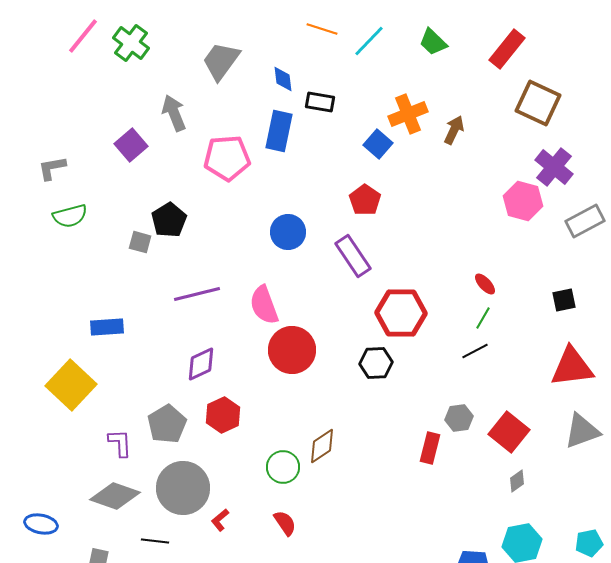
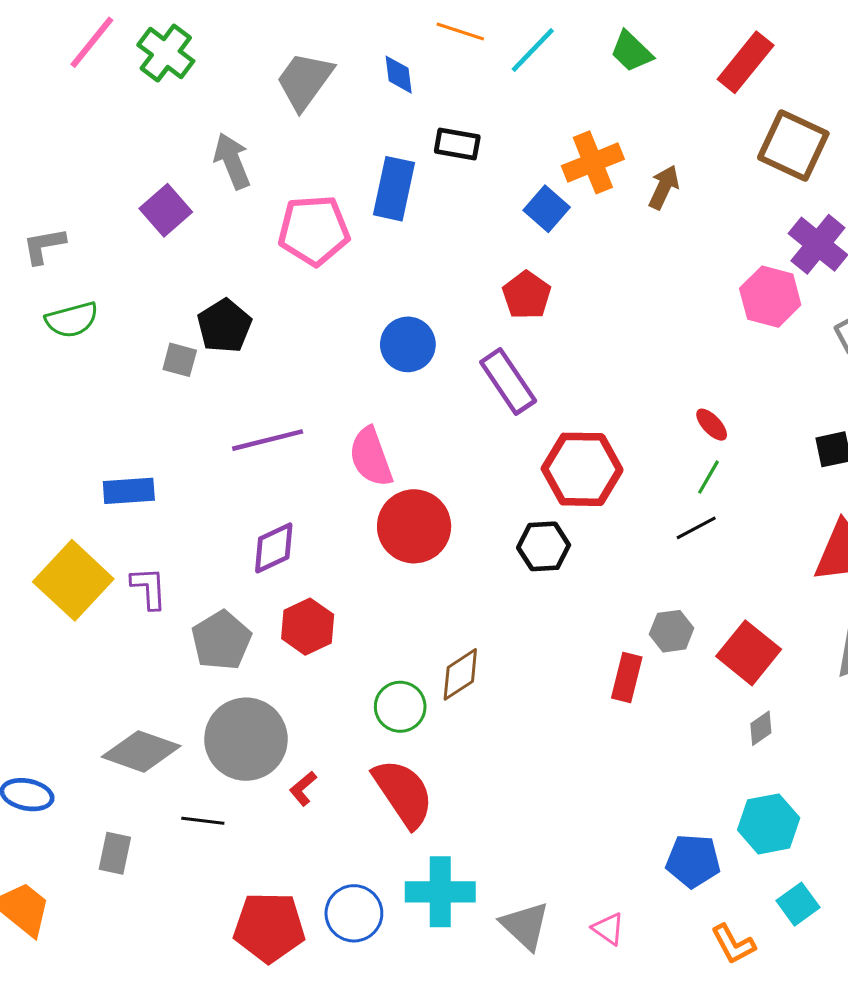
blue diamond: (283, 79) -> (399, 75), moved
purple L-shape: (120, 443) -> (149, 588), moved
red semicircle: (285, 523) -> (403, 793), size x1.8

